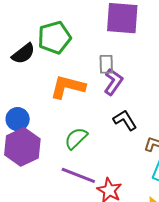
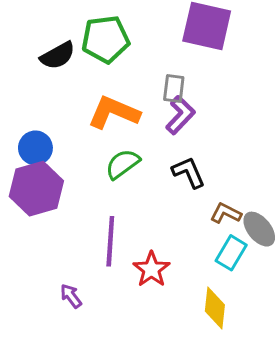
green semicircle: (76, 138) -> (123, 164), moved
purple line: (78, 175) -> (110, 241), turned 64

